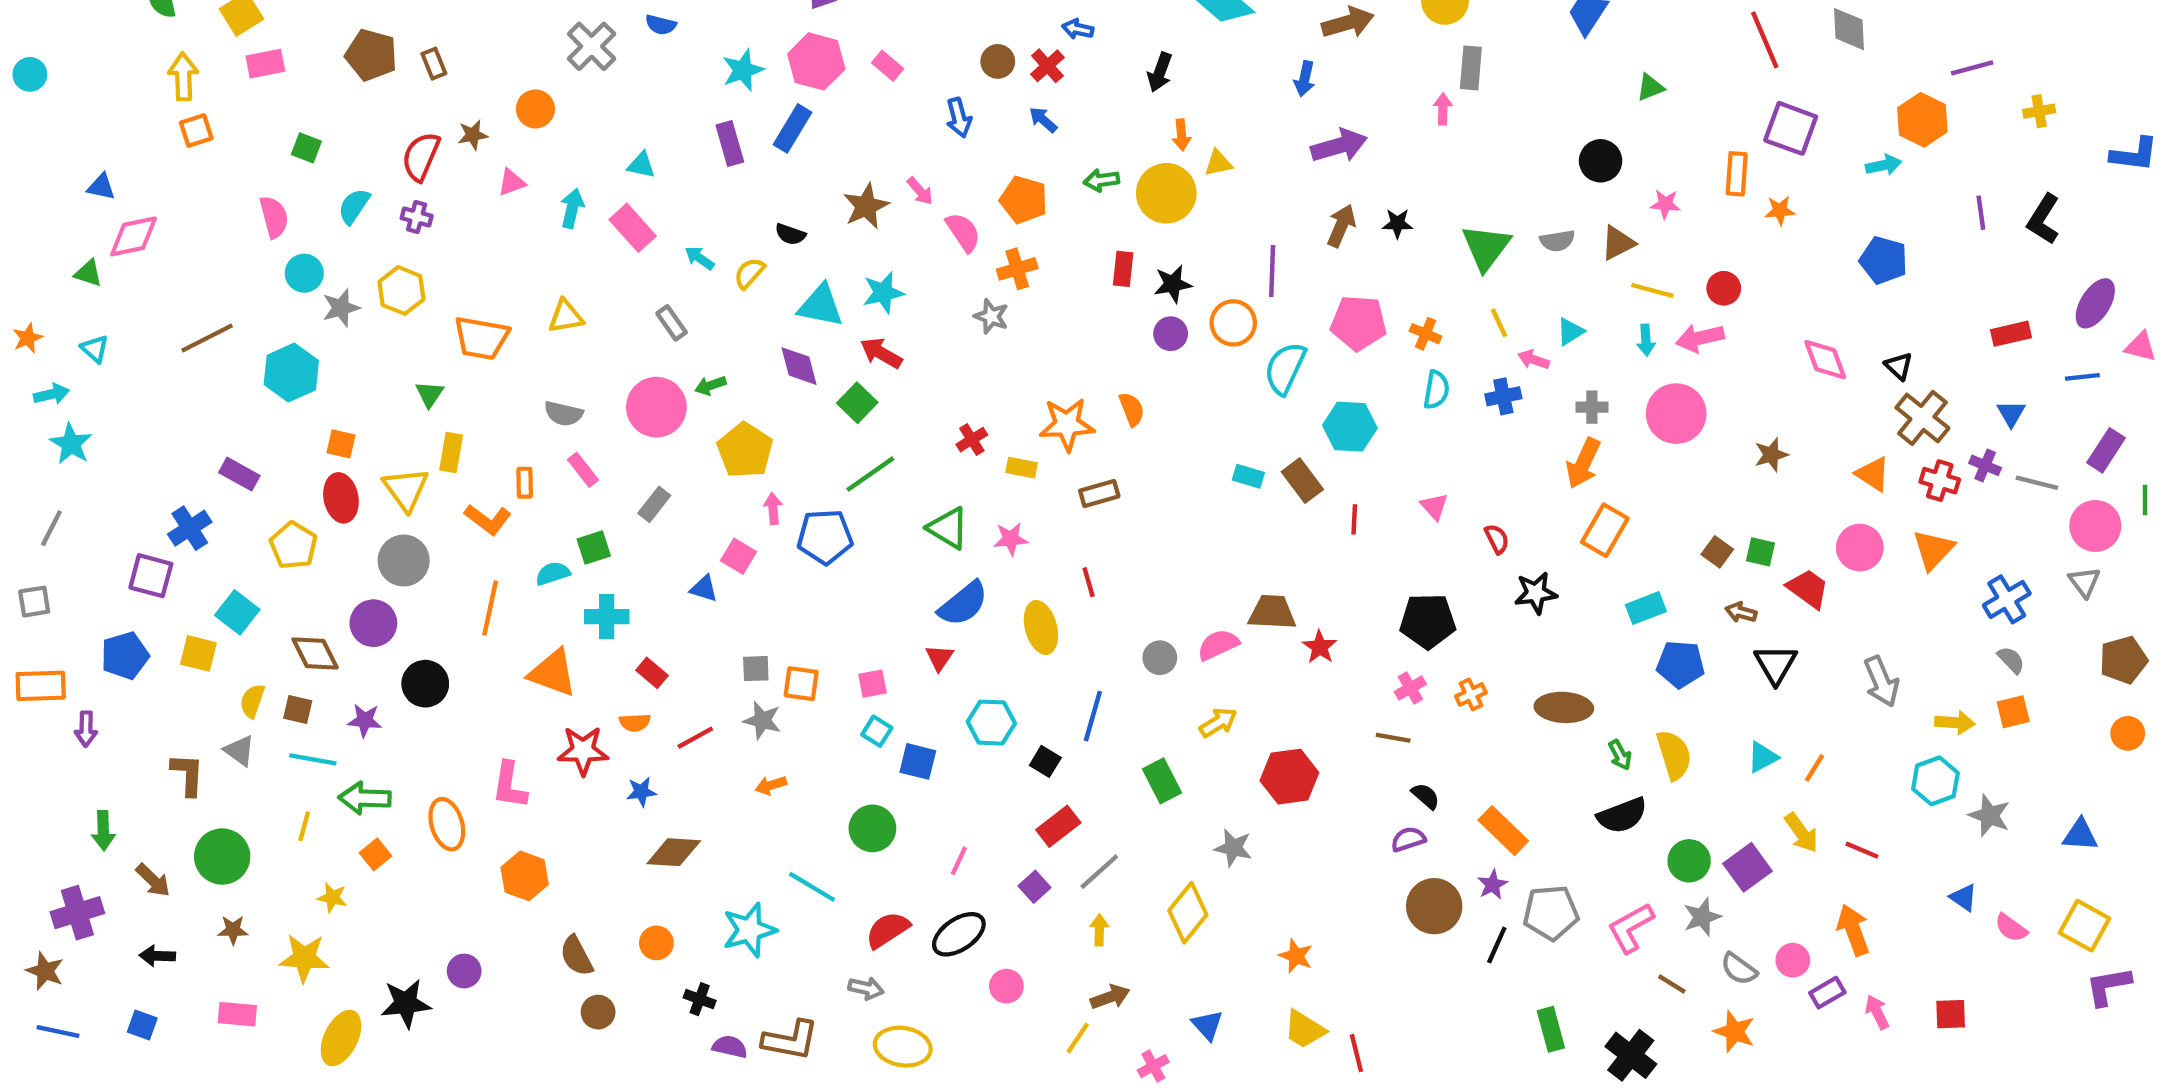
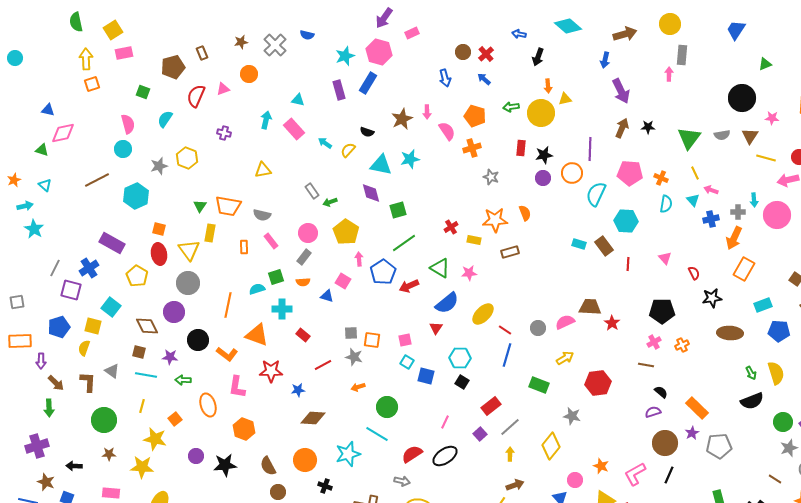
blue arrow: (1078, 29) -> (519, 34), moved
brown pentagon: (371, 55) -> (173, 67), moved, turned -30
pink rectangle: (888, 66) -> (412, 33), moved, turned -64
brown star: (473, 135) -> (241, 42), moved
purple arrow: (1339, 146) -> (621, 91), turned 80
black circle: (1601, 161) -> (742, 98), size x1.4
pink triangle: (512, 182) -> (223, 89), moved
pink arrow: (920, 191) -> (427, 112), turned 40
purple cross: (417, 217) -> (224, 133), moved
brown triangle: (1618, 243) -> (750, 136), turned -30
cyan circle: (304, 273) -> (123, 149), moved
gray star: (991, 316) -> (491, 177), moved
gray rectangle: (672, 323) -> (312, 191), moved
cyan triangle: (1570, 332) -> (693, 200), moved, turned -40
orange trapezoid: (481, 338) -> (228, 206), moved
cyan arrow: (1646, 340) -> (754, 200), moved
red arrow: (881, 353) -> (409, 286), moved, turned -54
blue cross: (1503, 396) -> (711, 219), moved
green square: (857, 403) -> (398, 210), turned 30
pink circle: (656, 407) -> (308, 233), moved, size x0.7
purple rectangle: (239, 474) -> (112, 243), size x1.4
orange L-shape: (488, 519) -> (227, 354), moved
gray line: (51, 528) -> (55, 268), moved
blue pentagon: (825, 537) -> (383, 272), turned -30
red line: (1089, 582) -> (505, 330), moved, turned -40
yellow ellipse: (1041, 627) -> (483, 314), turned 60
yellow semicircle: (252, 701) -> (84, 348), moved
brown ellipse: (1564, 707) -> (730, 333), moved
orange semicircle: (635, 723) -> (303, 282), moved
black square: (1045, 761) -> (462, 382), moved
green rectangle: (1162, 781) -> (539, 385), turned -42
green arrow: (365, 798) -> (183, 380), moved, size x0.7
green circle: (872, 828) -> (387, 407), moved
brown arrow: (153, 880) -> (56, 383), moved
yellow star: (332, 898) -> (155, 439), size x1.6
pink L-shape: (1631, 928) -> (635, 474), moved
orange circle: (656, 943) -> (305, 460), size x1.5
black line: (1497, 945) -> (669, 475), moved
brown star: (45, 971) -> (46, 482), moved
purple circle: (464, 971) -> (196, 456), moved
pink circle: (1006, 986) -> (575, 480), moved
black star: (406, 1003) -> (225, 465), moved

